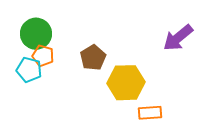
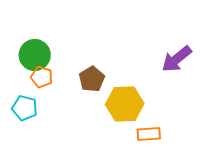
cyan pentagon: (29, 70) -> (25, 108), moved

